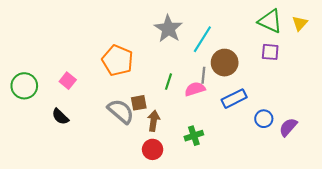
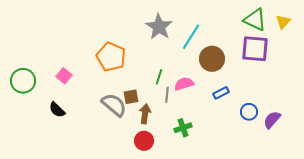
purple square: (270, 52) -> (255, 49), size x1.6
gray line: (203, 75) -> (167, 95), moved
blue rectangle: (234, 99) -> (221, 93), size x0.7

